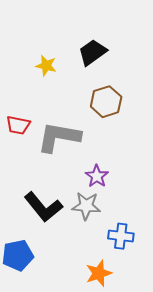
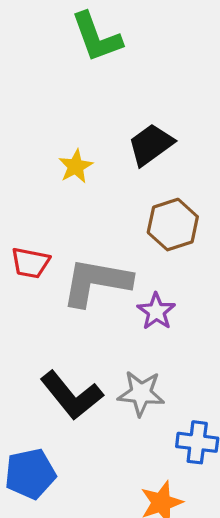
yellow star: (46, 66) -> (76, 166), turned 30
purple star: (97, 176) -> (156, 311), moved

